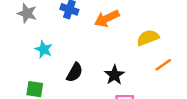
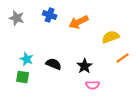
cyan star: (44, 49) -> (27, 59), moved
black semicircle: (75, 72) -> (54, 64), turned -98

